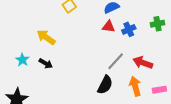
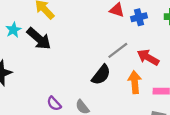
black arrow: (46, 63) -> (39, 39), size x1.6

